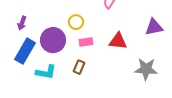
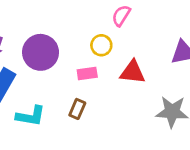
yellow circle: (76, 22) -> (101, 45), moved
purple circle: (53, 40) -> (41, 52), moved

